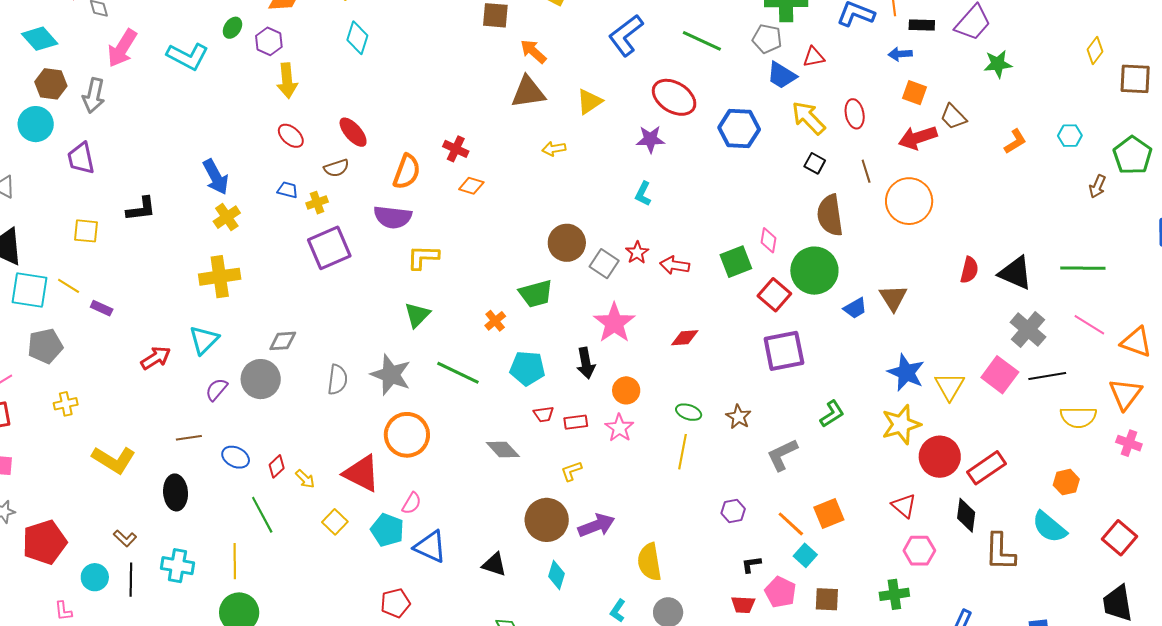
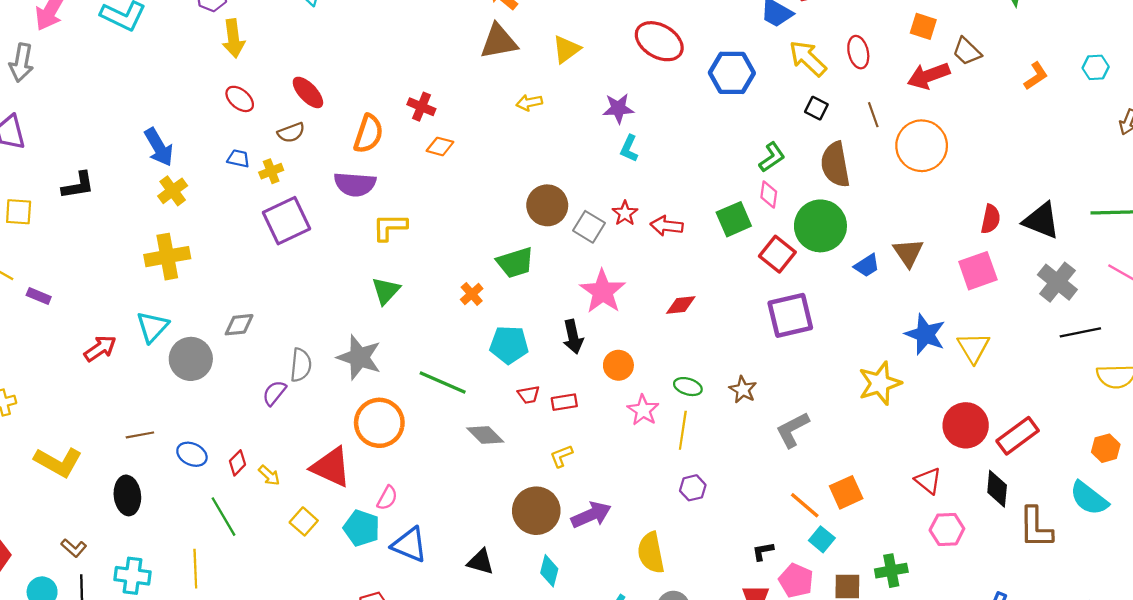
purple star: (650, 139) -> (618, 108), moved
green line: (458, 373) -> (443, 383), moved
pink square: (1000, 375) -> (978, 271), moved, turned 36
gray circle: (261, 379) -> (191, 359), moved
purple semicircle: (217, 389) -> (274, 393), moved
green L-shape: (832, 414) -> (772, 157), moved
yellow star: (901, 424) -> (880, 383), moved
pink star: (619, 428) -> (643, 410), moved
purple hexagon: (733, 511) -> (693, 488), moved
green cross: (894, 594) -> (891, 571), moved

